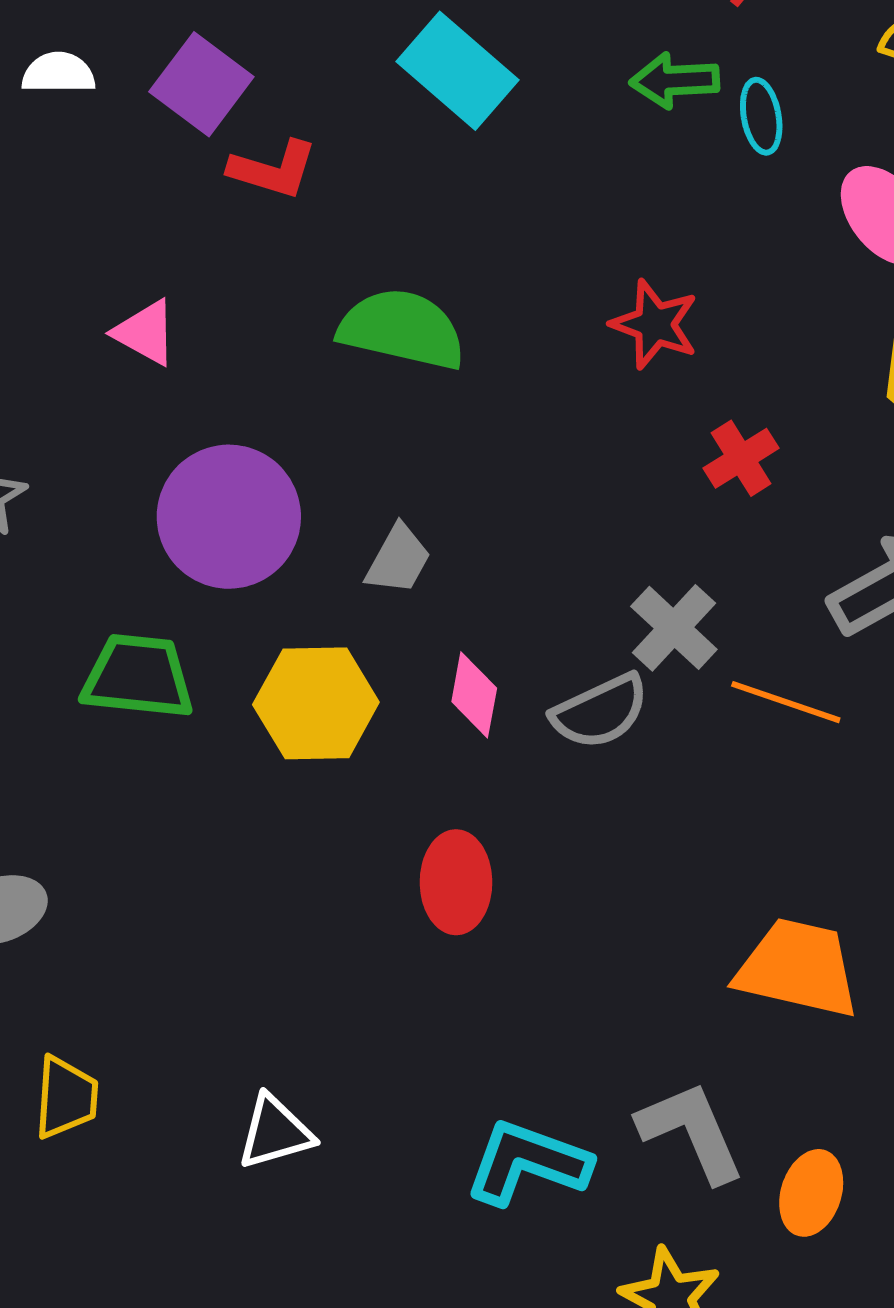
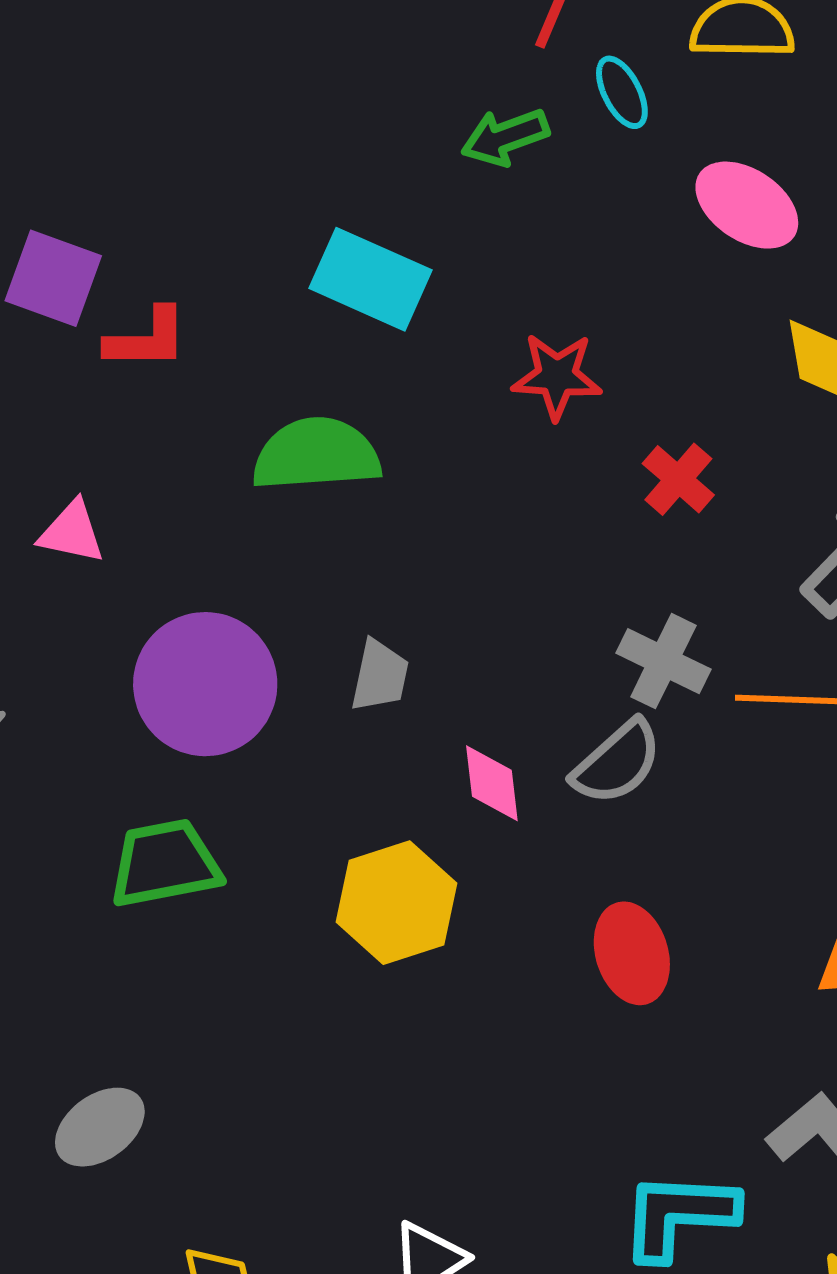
cyan rectangle: (458, 71) -> (370, 279), moved
cyan ellipse: (761, 116) -> (622, 92), moved
yellow hexagon: (316, 703) -> (396, 903), moved
red ellipse: (456, 882) -> (632, 953), moved

